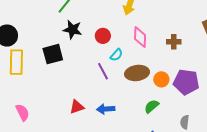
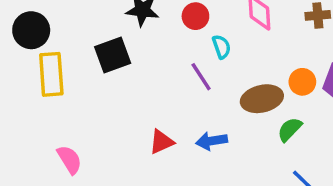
cyan semicircle: (116, 55) -> (221, 47), turned -56
brown ellipse: (137, 73) -> (262, 99), moved

